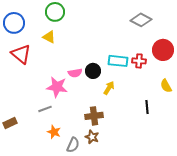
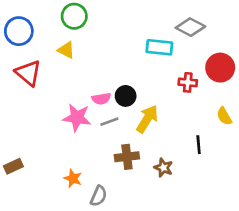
cyan rectangle: (118, 61) -> (159, 47), moved
yellow arrow: (109, 88) -> (147, 119), size x1.5
gray line: (45, 109) -> (109, 122), moved
brown star: (92, 137) -> (163, 168), moved

